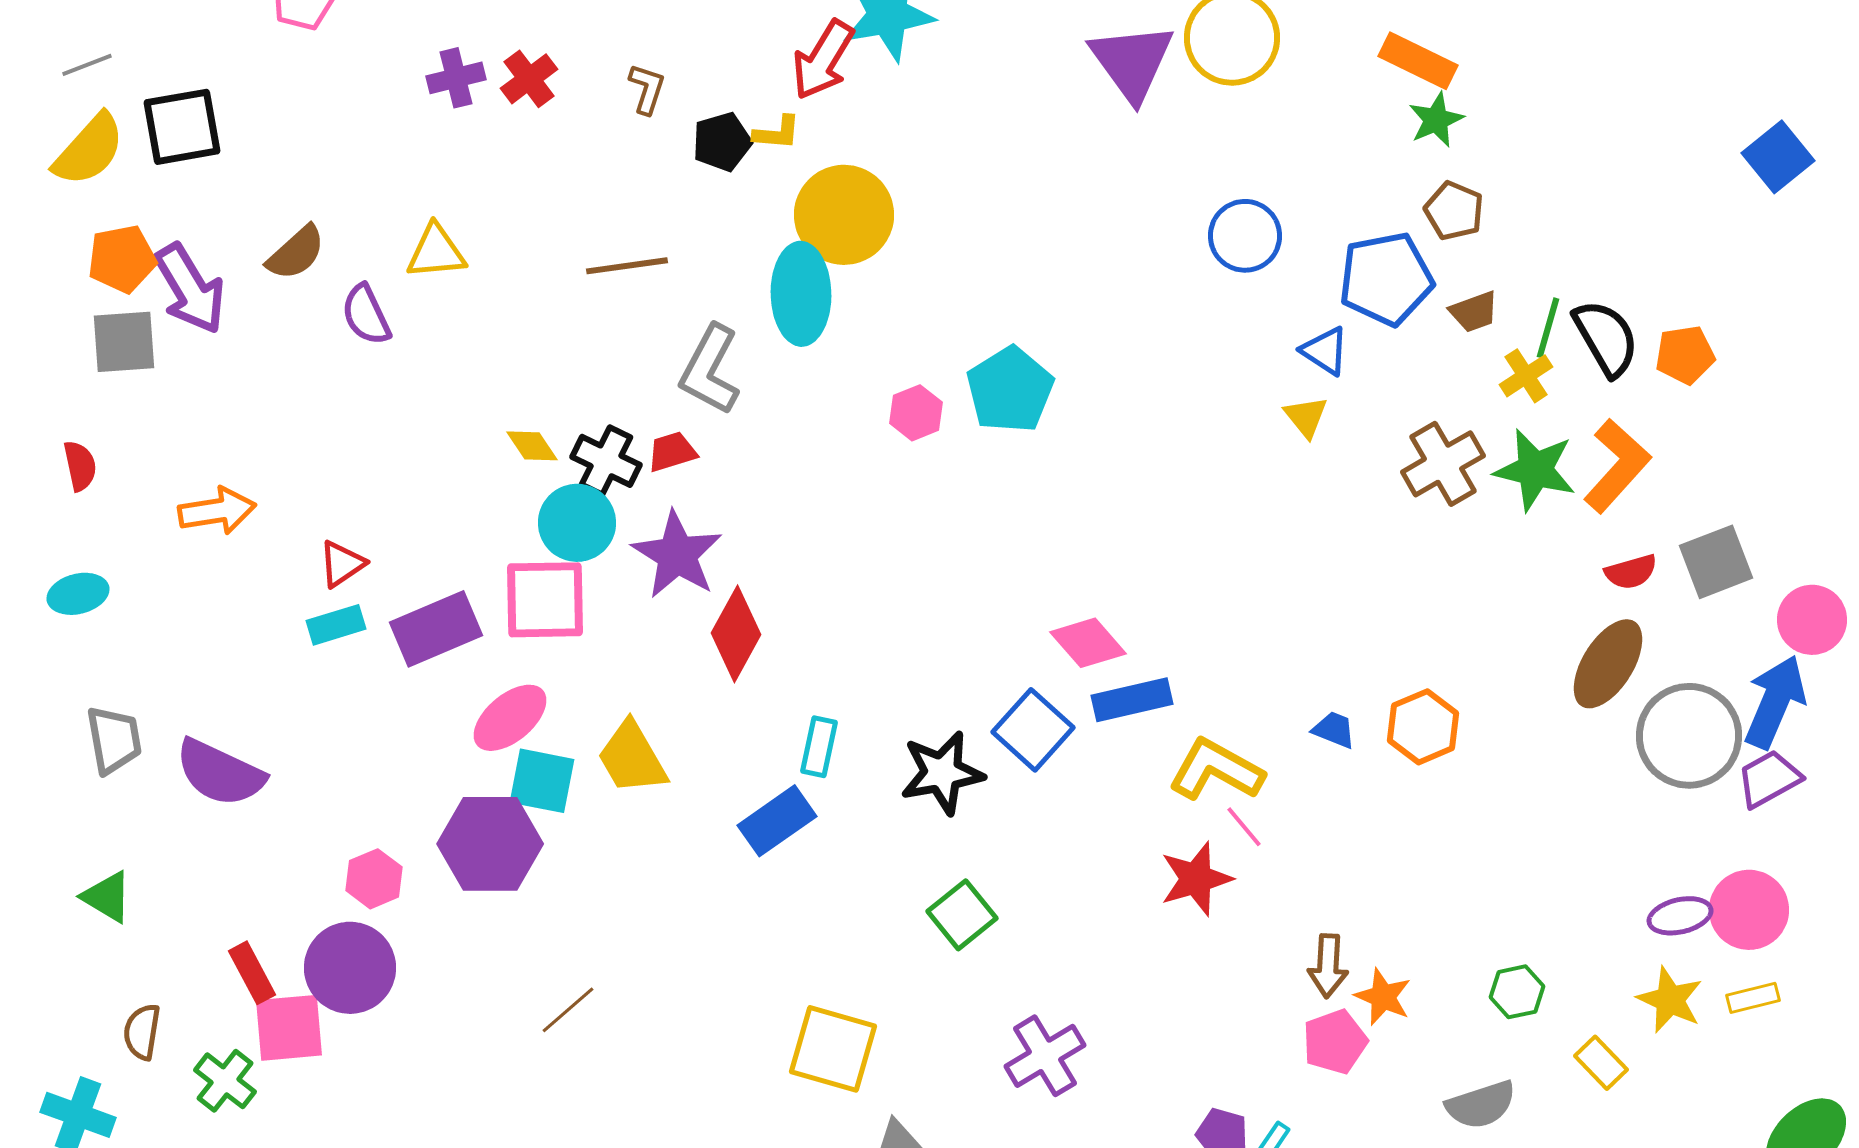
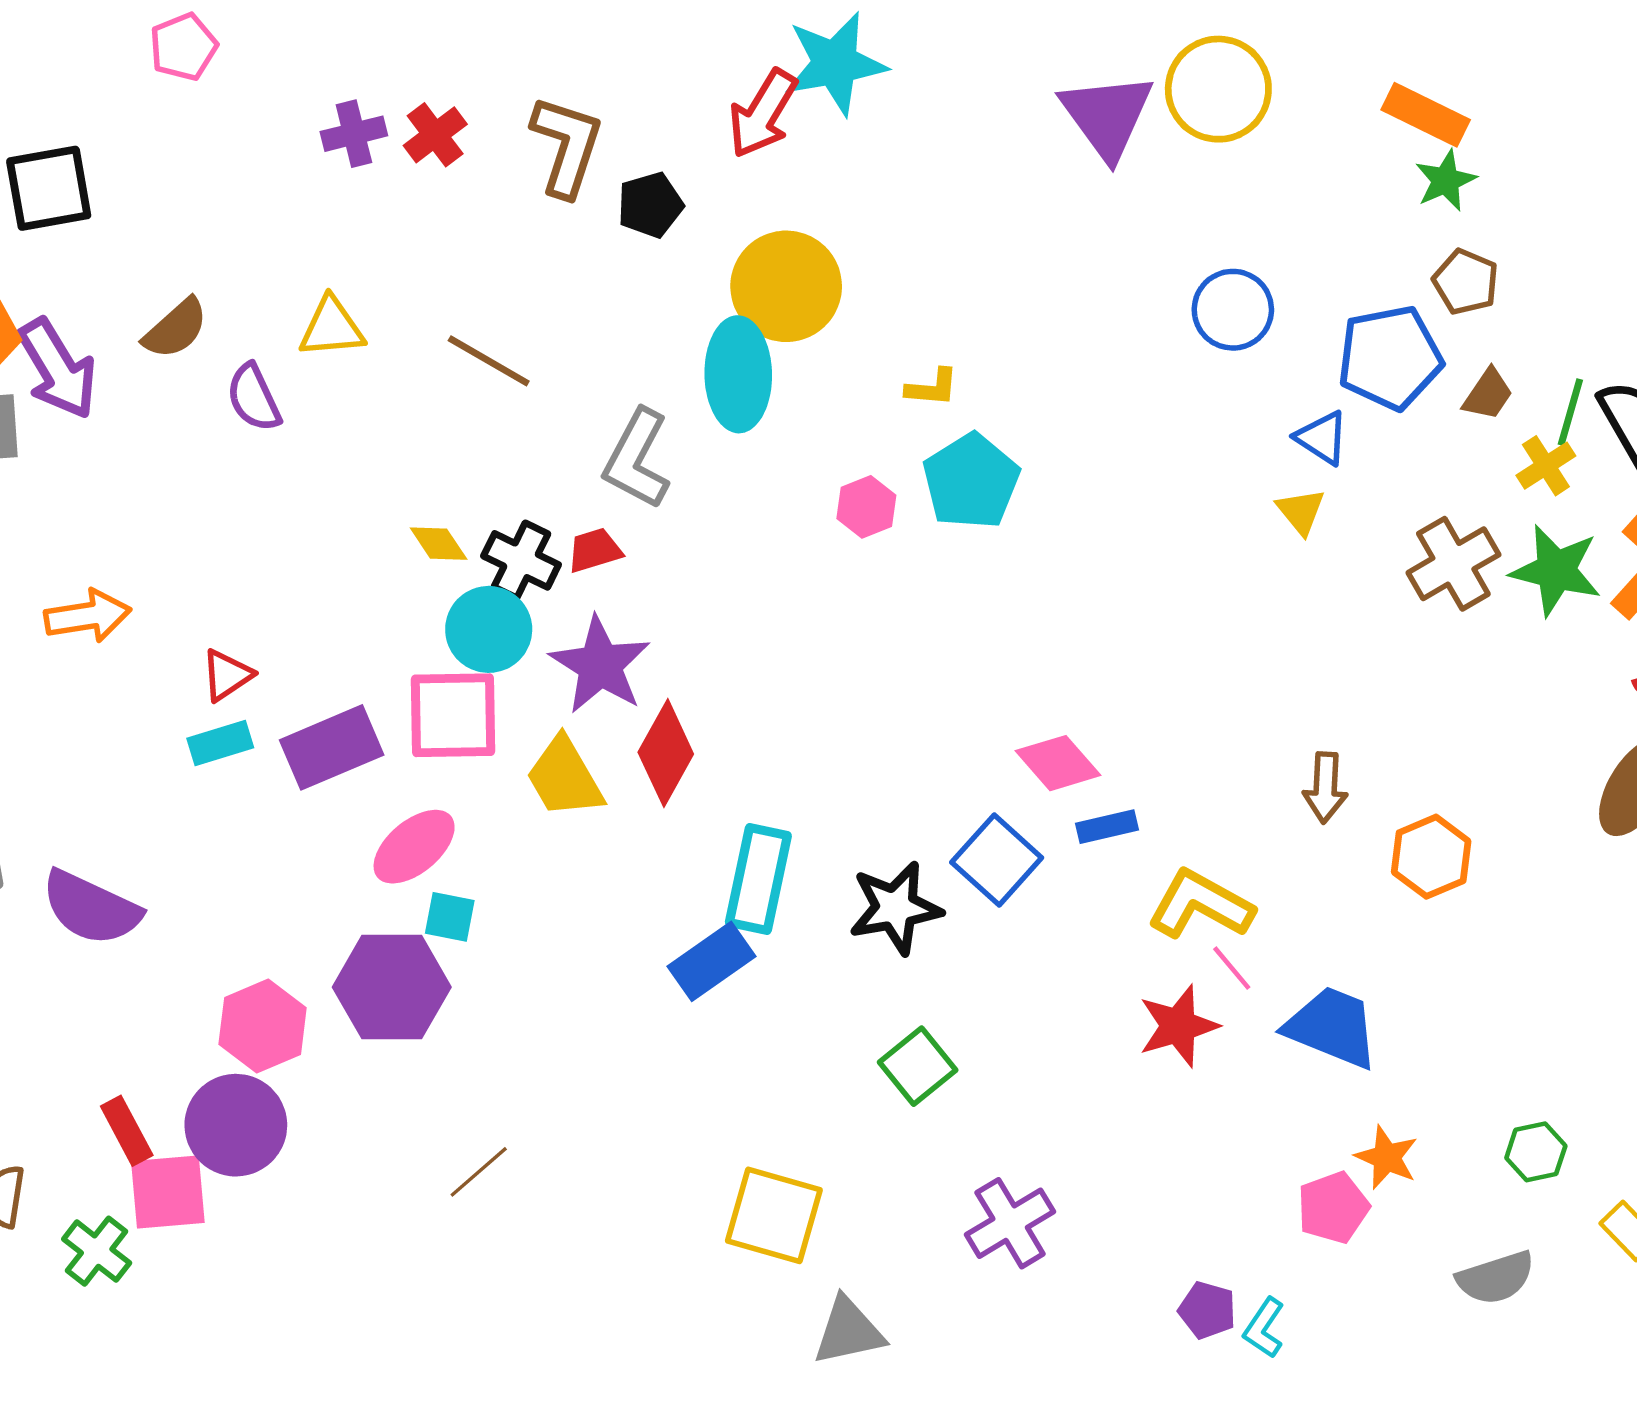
brown L-shape: (647, 89) -> (567, 146), size x1.8
yellow L-shape: (777, 133) -> (932, 388), moved
brown line: (627, 266) -> (489, 361), moved, turned 38
brown trapezoid: (1474, 312) -> (1488, 394), turned -36
blue rectangle: (1132, 700) -> (1107, 827), size x0.7
blue trapezoid: (1334, 730) -> (1332, 1027), moved, size x2.0
cyan rectangle: (819, 747) -> (758, 879), size x1.6
yellow trapezoid: (632, 758) -> (564, 778), moved
cyan square: (542, 781) -> (450, 917), size x0.7
pink hexagon: (374, 879) -> (263, 1026), size x1.4
brown arrow: (1328, 966) -> (1325, 788), moved

